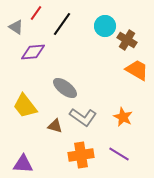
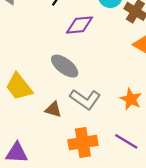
purple diamond: (33, 52) -> (79, 25), moved

